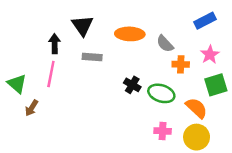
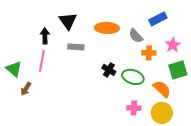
blue rectangle: (205, 21) -> (158, 19), moved

